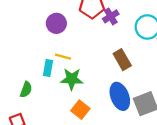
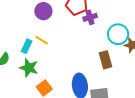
brown rectangle: (122, 60) -> (106, 60), moved
green star: (72, 79) -> (29, 68), moved

